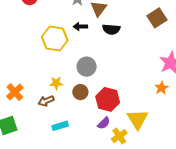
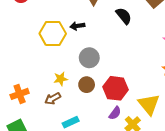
black arrow: (80, 27) -> (77, 26), moved
black semicircle: (111, 29) -> (124, 16), moved, turned -126
orange cross: (15, 92) -> (20, 94), turned 30

